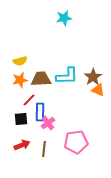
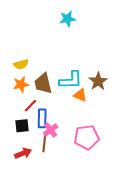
brown trapezoid: (41, 79) -> (43, 83), turned -100
orange triangle: (98, 90) -> (80, 95), moved
pink pentagon: (76, 142) -> (87, 137), moved
brown line: (44, 149) -> (44, 144), moved

